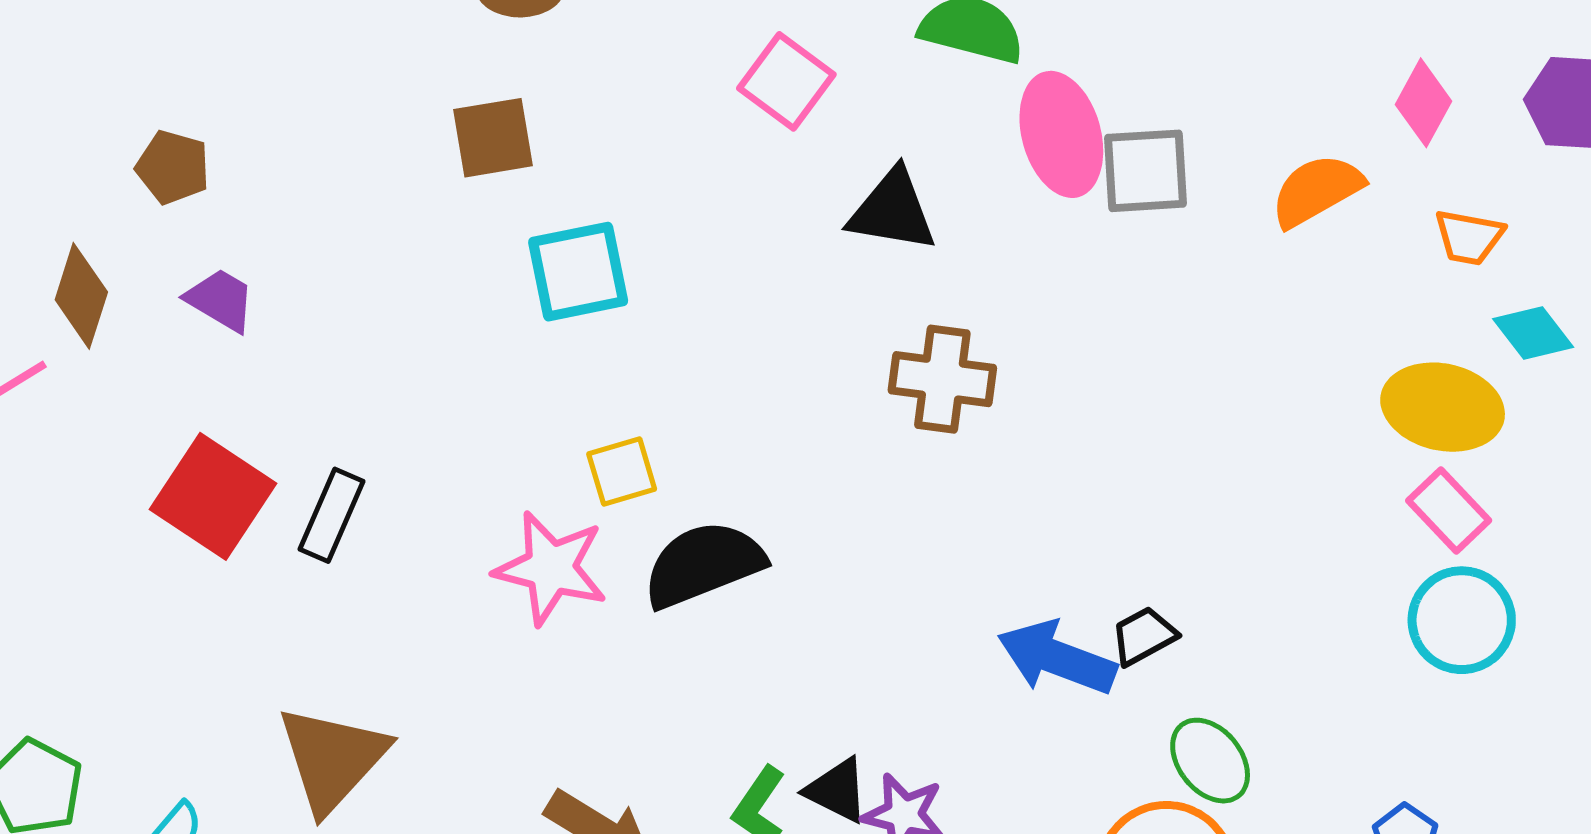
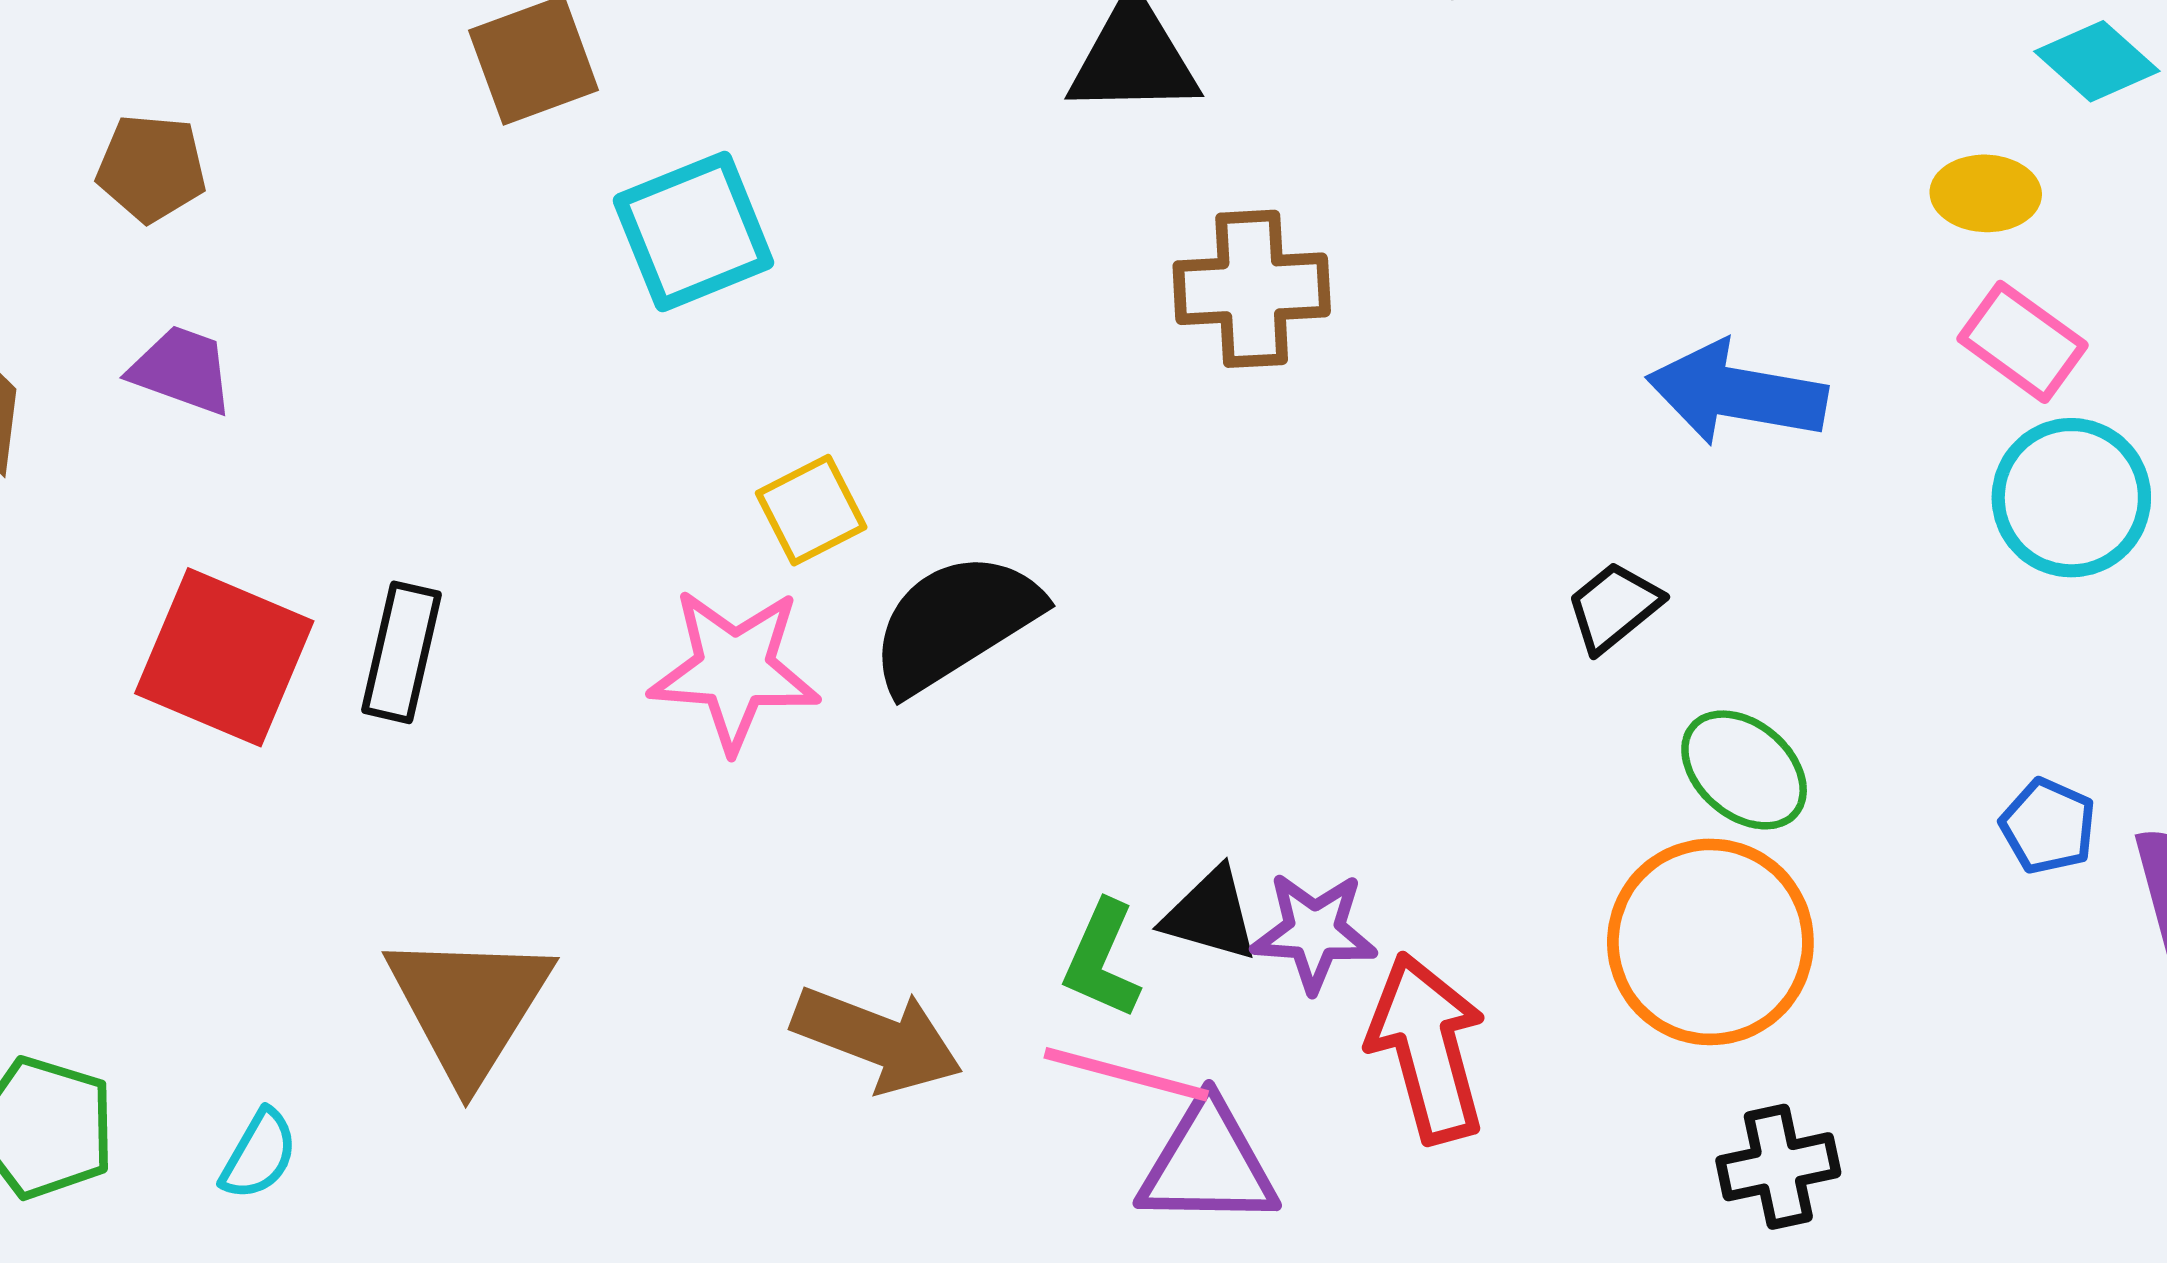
brown pentagon: (173, 167) -> (151, 168), moved
yellow ellipse: (1443, 407) -> (1986, 193), size x0.6
blue arrow: (1057, 658) -> (1737, 393), moved

